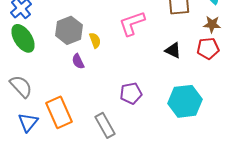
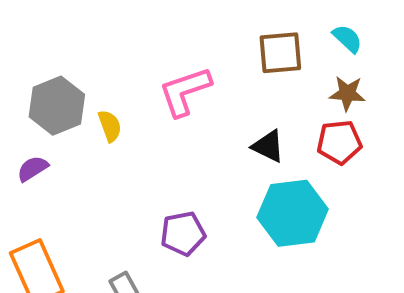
purple semicircle: (78, 61) -> (33, 169), moved, turned 84
cyan hexagon: (185, 101) -> (293, 213), moved

